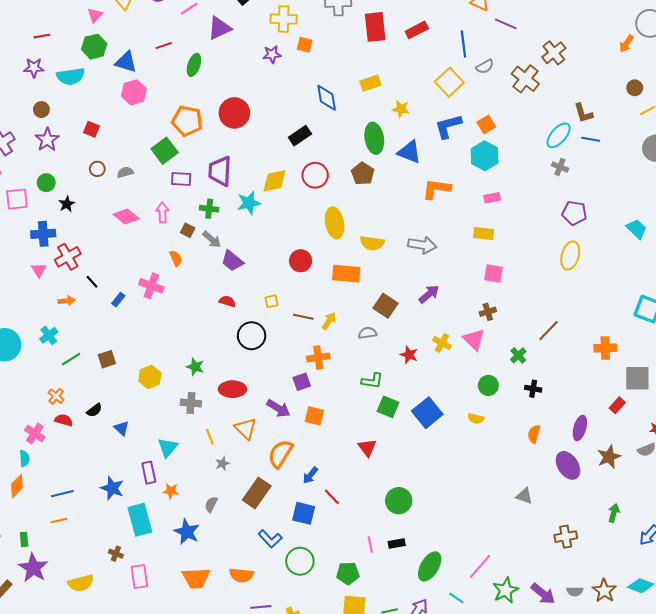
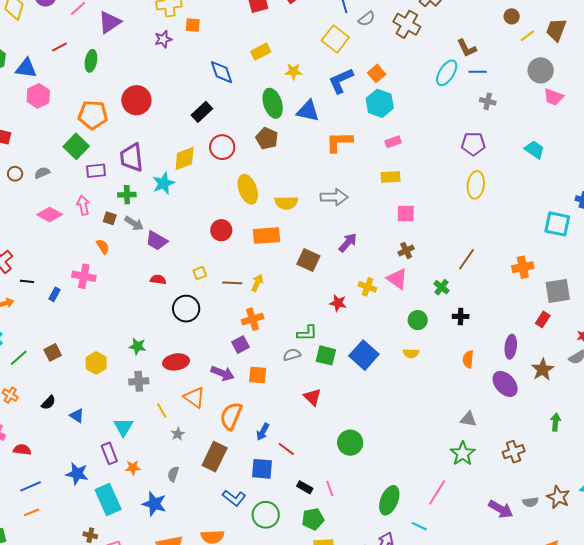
gray cross: (560, 167) -> (488, 101), moved
black line: (92, 282) -> (27, 281), turned -32
gray semicircle: (368, 333) -> (292, 355), moved
red semicircle: (64, 420) -> (22, 450), moved
black rectangle: (397, 544) -> (305, 487), moved, turned 49
green star: (506, 590) -> (463, 454), moved

